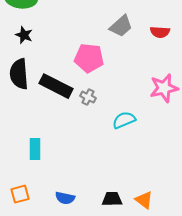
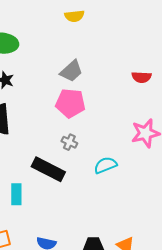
gray trapezoid: (121, 26) -> (71, 71), moved
black rectangle: (56, 86) -> (48, 169), moved

